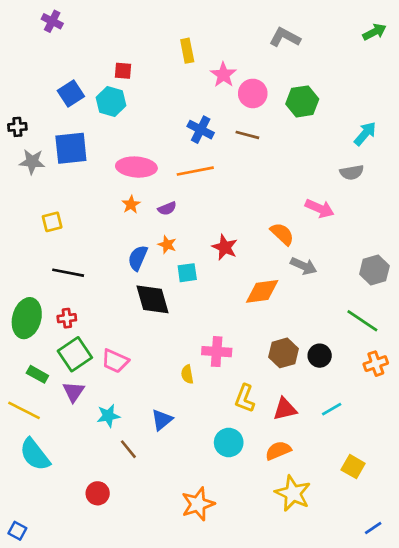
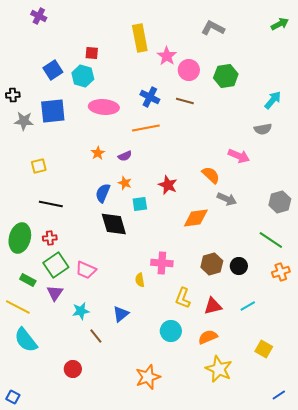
yellow rectangle: (187, 51) -> (140, 38), size x1.5
pink ellipse: (136, 167) -> (104, 107), moved

